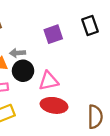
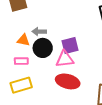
purple square: (53, 34) -> (70, 46), moved

